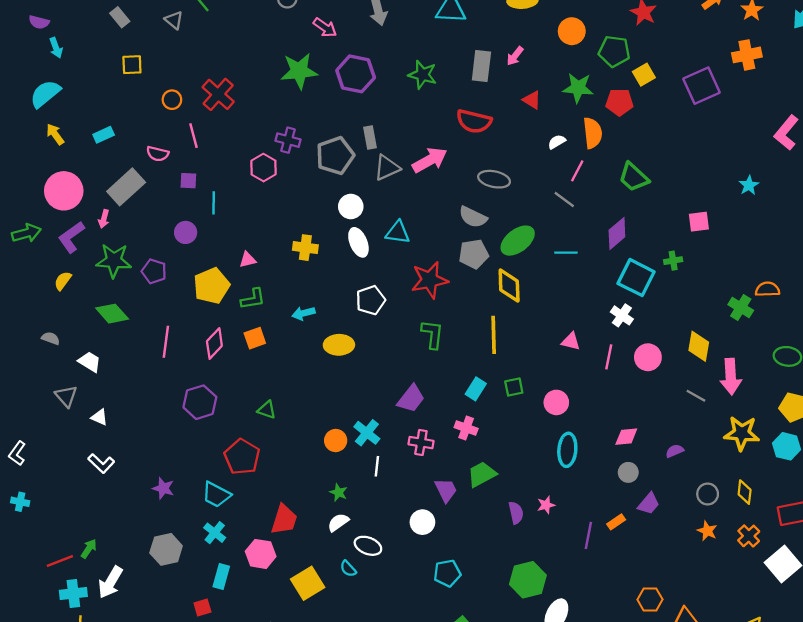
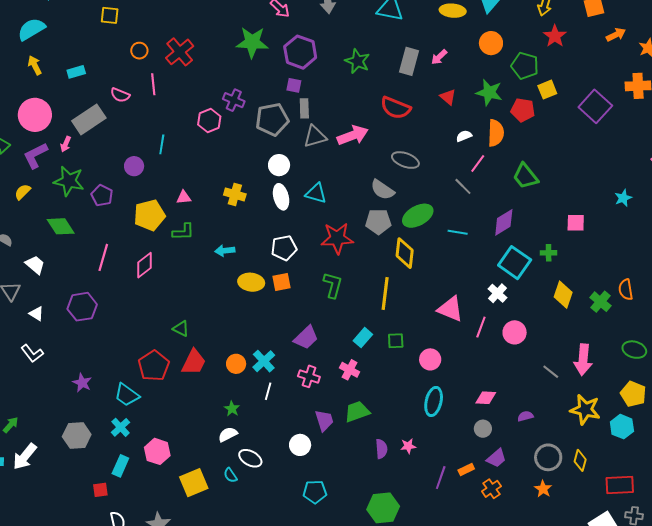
purple square: (701, 86) -> (595, 106), turned -32
purple square: (188, 181) -> (294, 85), moved
orange semicircle: (767, 289) -> (626, 289), turned -105
orange square: (255, 338) -> (282, 282), moved
pink triangle: (571, 341) -> (450, 309), size x1.6
yellow diamond: (699, 346) -> (563, 295), moved
purple hexagon: (200, 402) -> (82, 307), moved
gray circle: (708, 494) -> (548, 457), size x1.4
red trapezoid: (284, 520) -> (194, 362), moved
orange cross: (749, 536) -> (492, 489), moved

